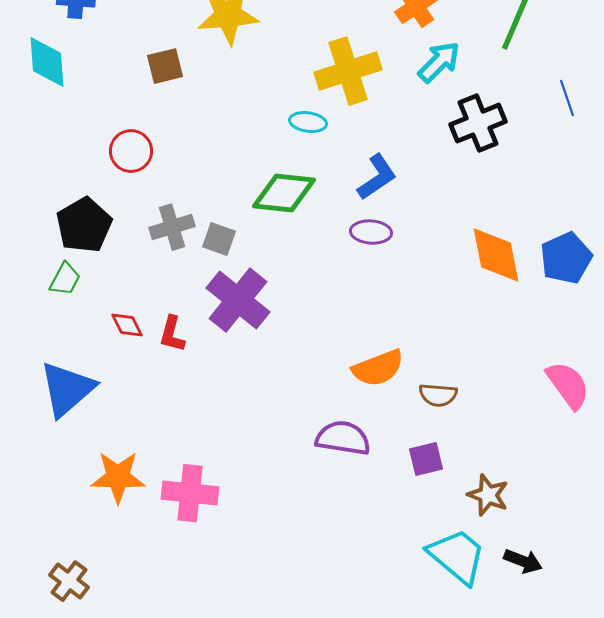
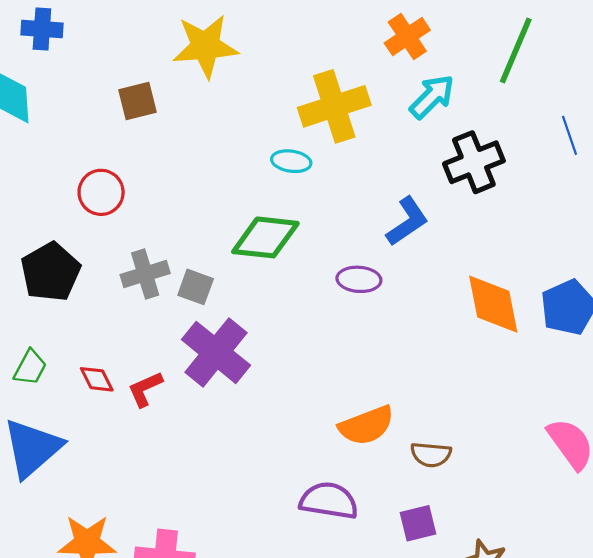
blue L-shape: (377, 177) -> (407, 221), moved
green trapezoid: (65, 279) -> (30, 367), moved
red L-shape: (172, 334) -> (145, 389), turned 51

